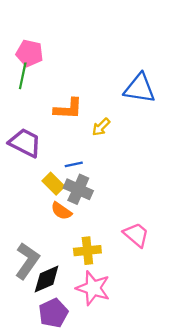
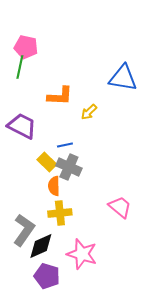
orange semicircle: (61, 211) -> (54, 186), turned 54
yellow cross: (87, 251) -> (60, 213), moved
purple pentagon: (53, 313) -> (47, 276), turned -30

